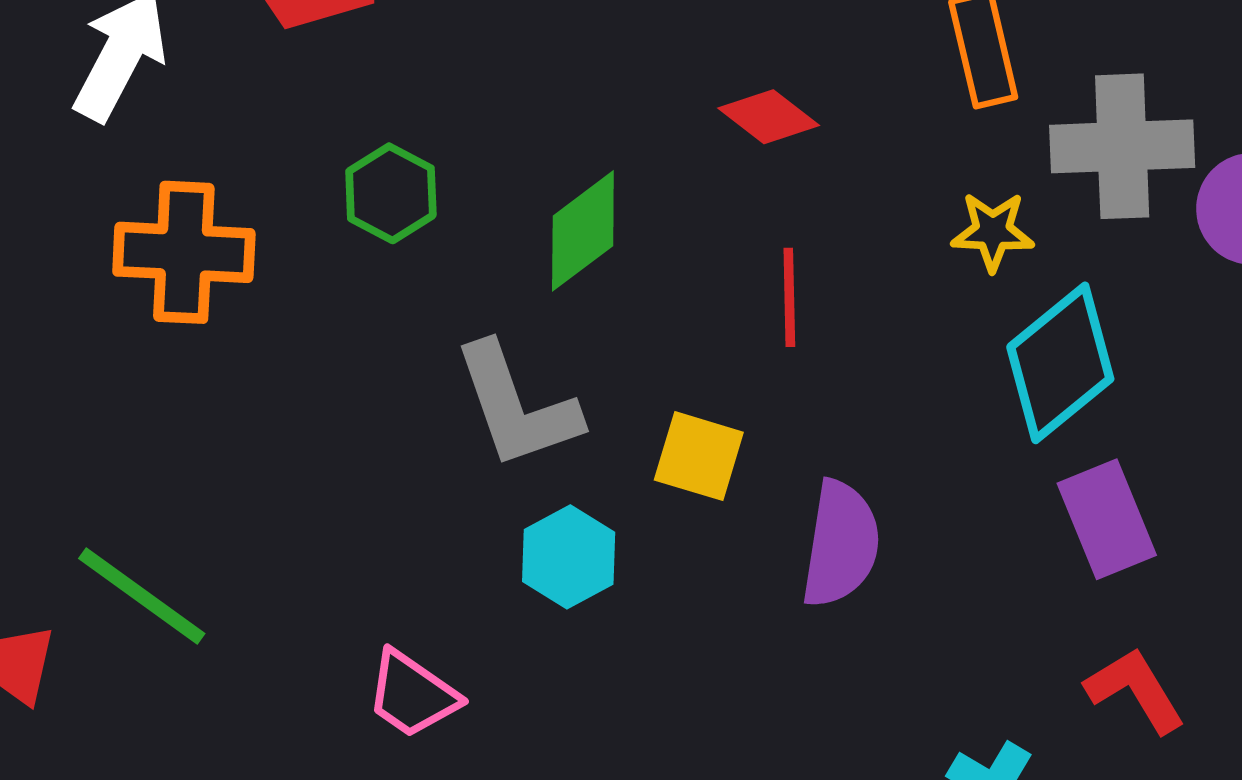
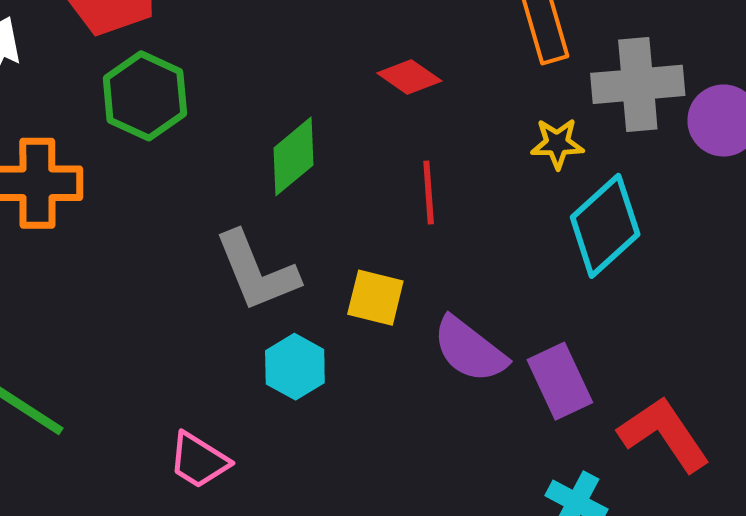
green hexagon: (391, 193) -> (145, 96), moved, size x1.4
purple rectangle: (1107, 519) -> (560, 381), moved
purple semicircle: (841, 544) -> (470, 350), turned 122
red L-shape: (1135, 690) -> (664, 434), size x1.4

